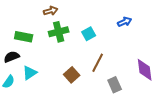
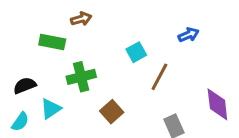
green cross: (59, 32) -> (81, 77), moved
green rectangle: (24, 37) -> (52, 42), moved
brown line: (98, 63) -> (159, 77), moved

